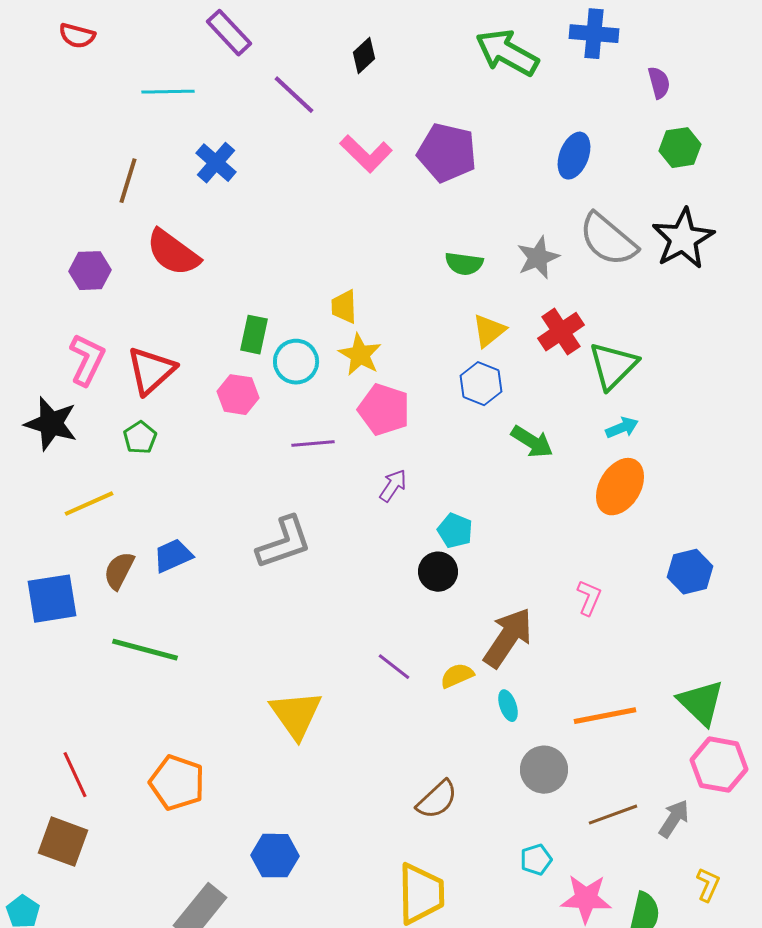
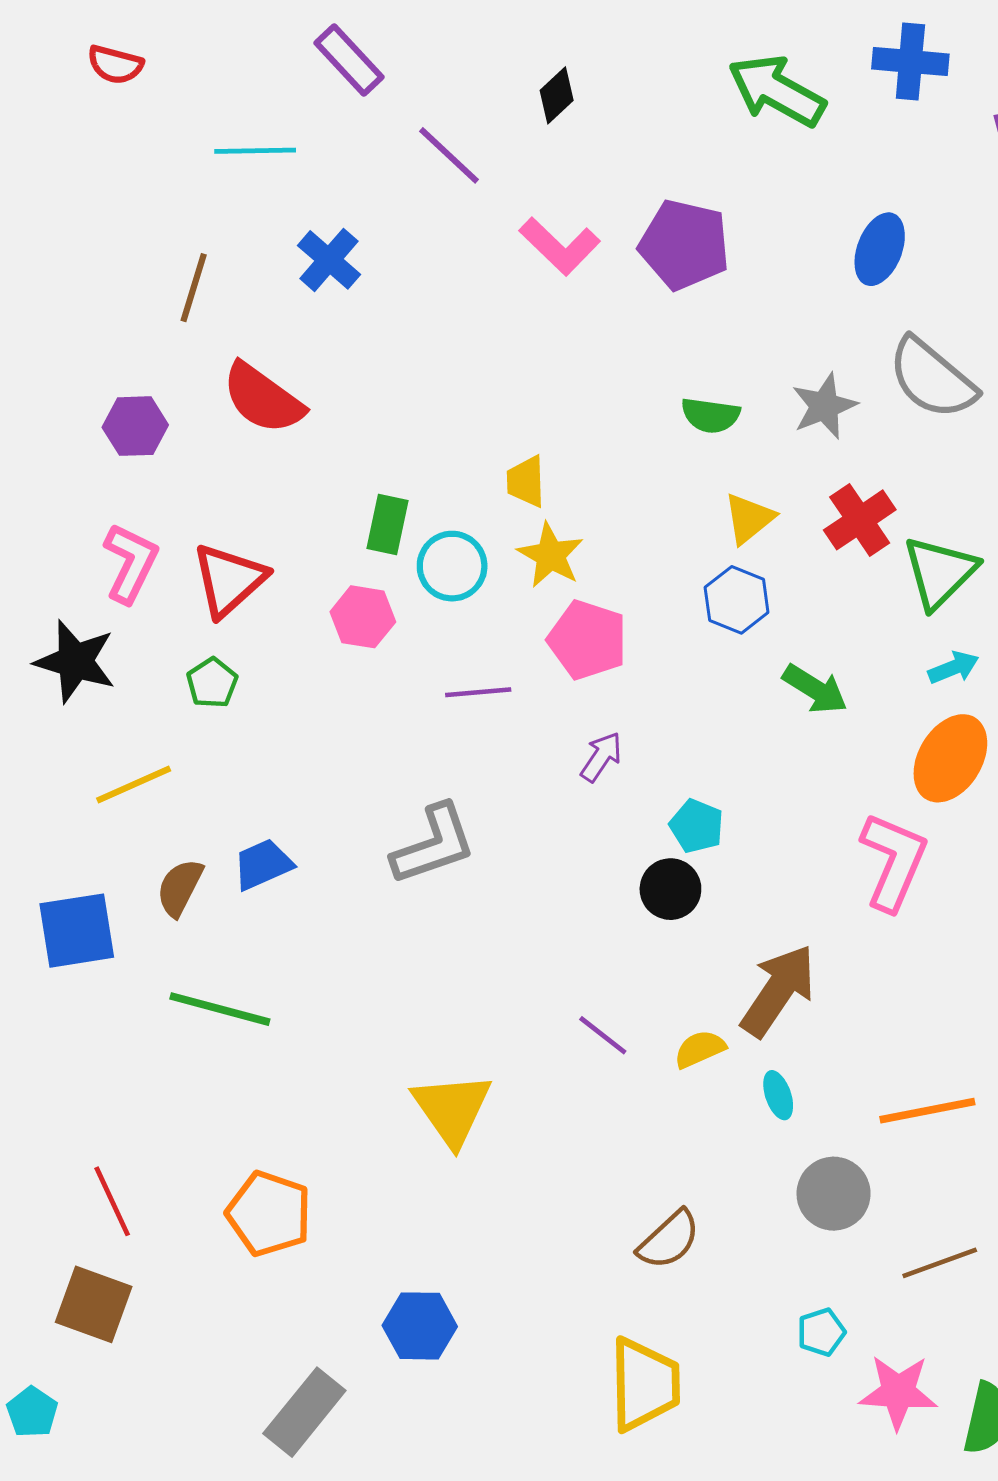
pink L-shape: (589, 598) -> (894, 861), moved, size x1.8

